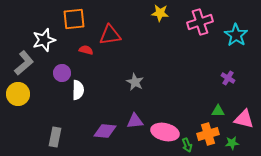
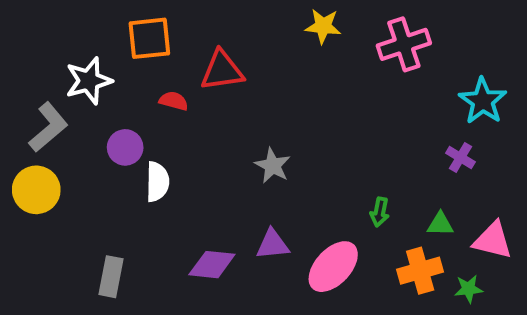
cyan star: (236, 35) -> (483, 101), moved
pink ellipse: (165, 132) -> (333, 267), turned -60
green arrow: (187, 145) -> (380, 212), moved, turned 32

